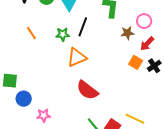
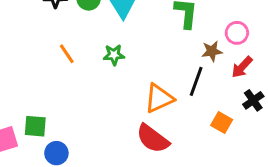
black line: (83, 27) -> (196, 81), moved
orange triangle: (77, 57) -> (159, 98), moved
orange square: (136, 62) -> (222, 123), moved

